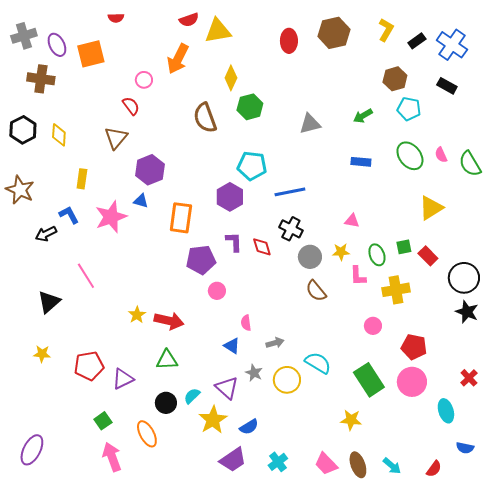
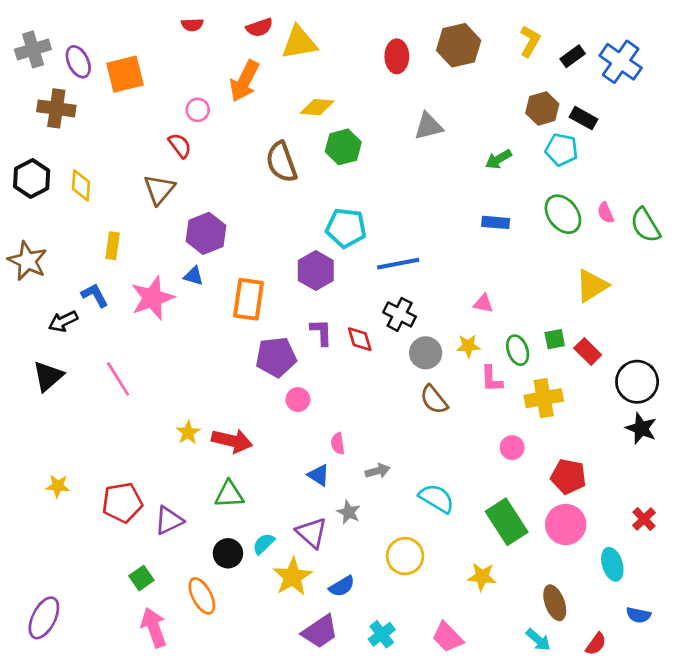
red semicircle: (116, 18) -> (192, 25), moved
yellow diamond: (231, 78) -> (317, 107), turned 70
black rectangle: (447, 86) -> (584, 118), moved
gray triangle: (310, 124) -> (428, 126), moved
black triangle: (49, 302) -> (48, 376), moved
yellow circle: (287, 380) -> (405, 556), moved
brown ellipse: (358, 465) -> (555, 603), moved

